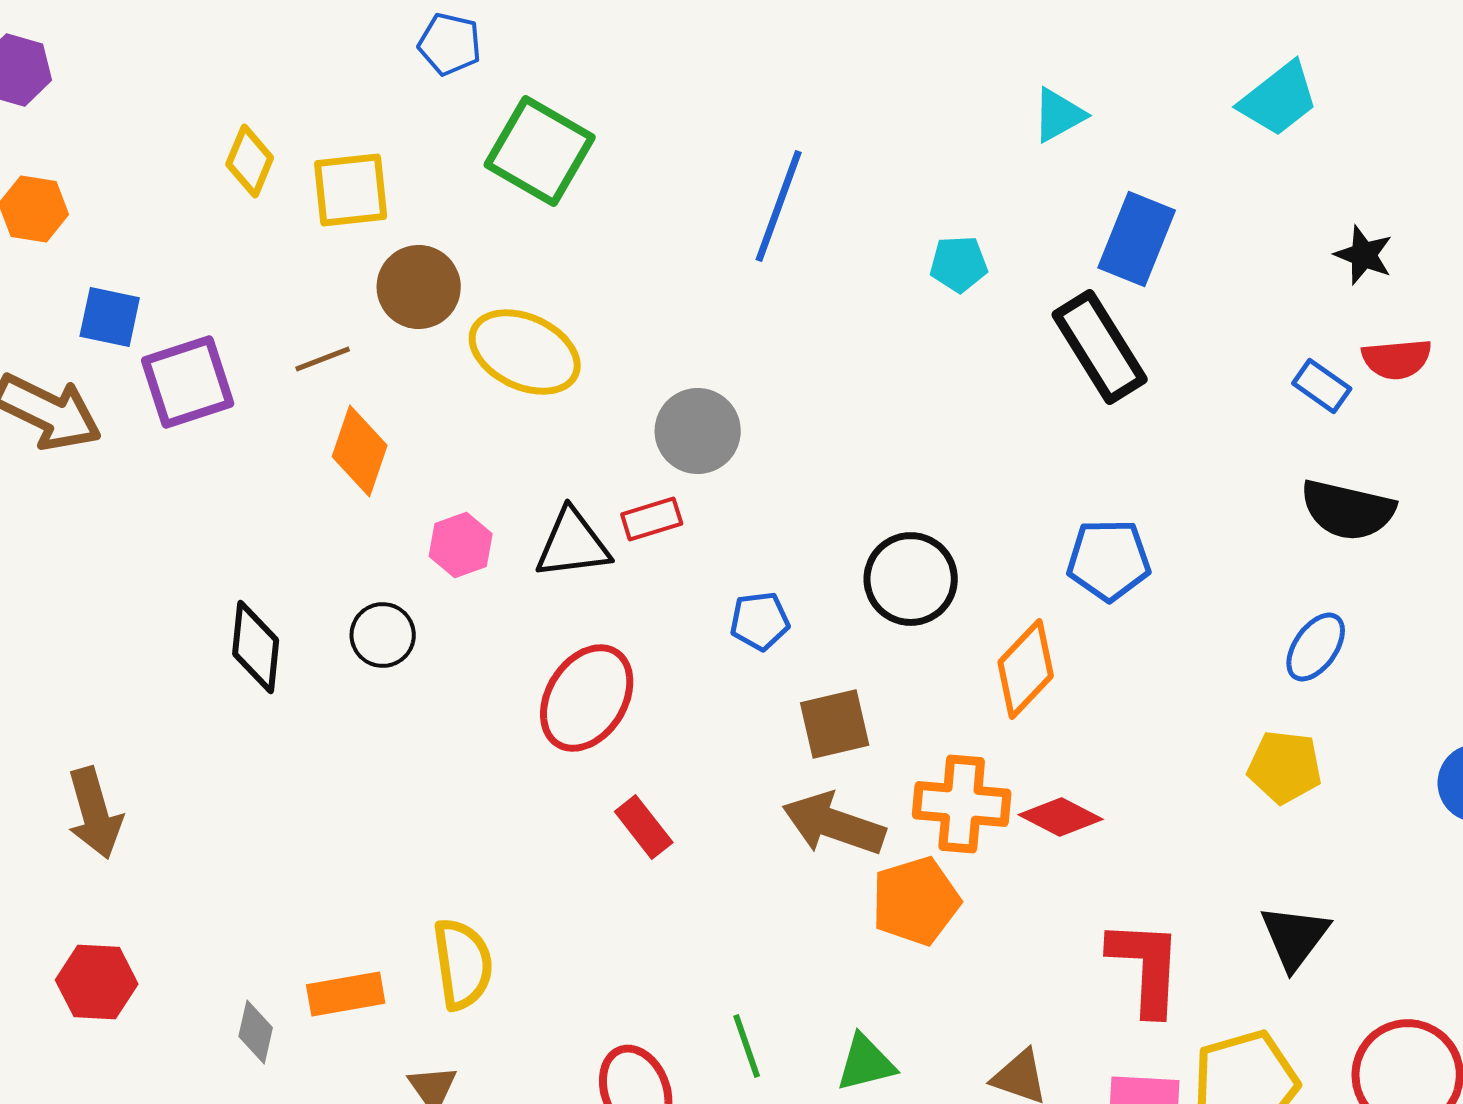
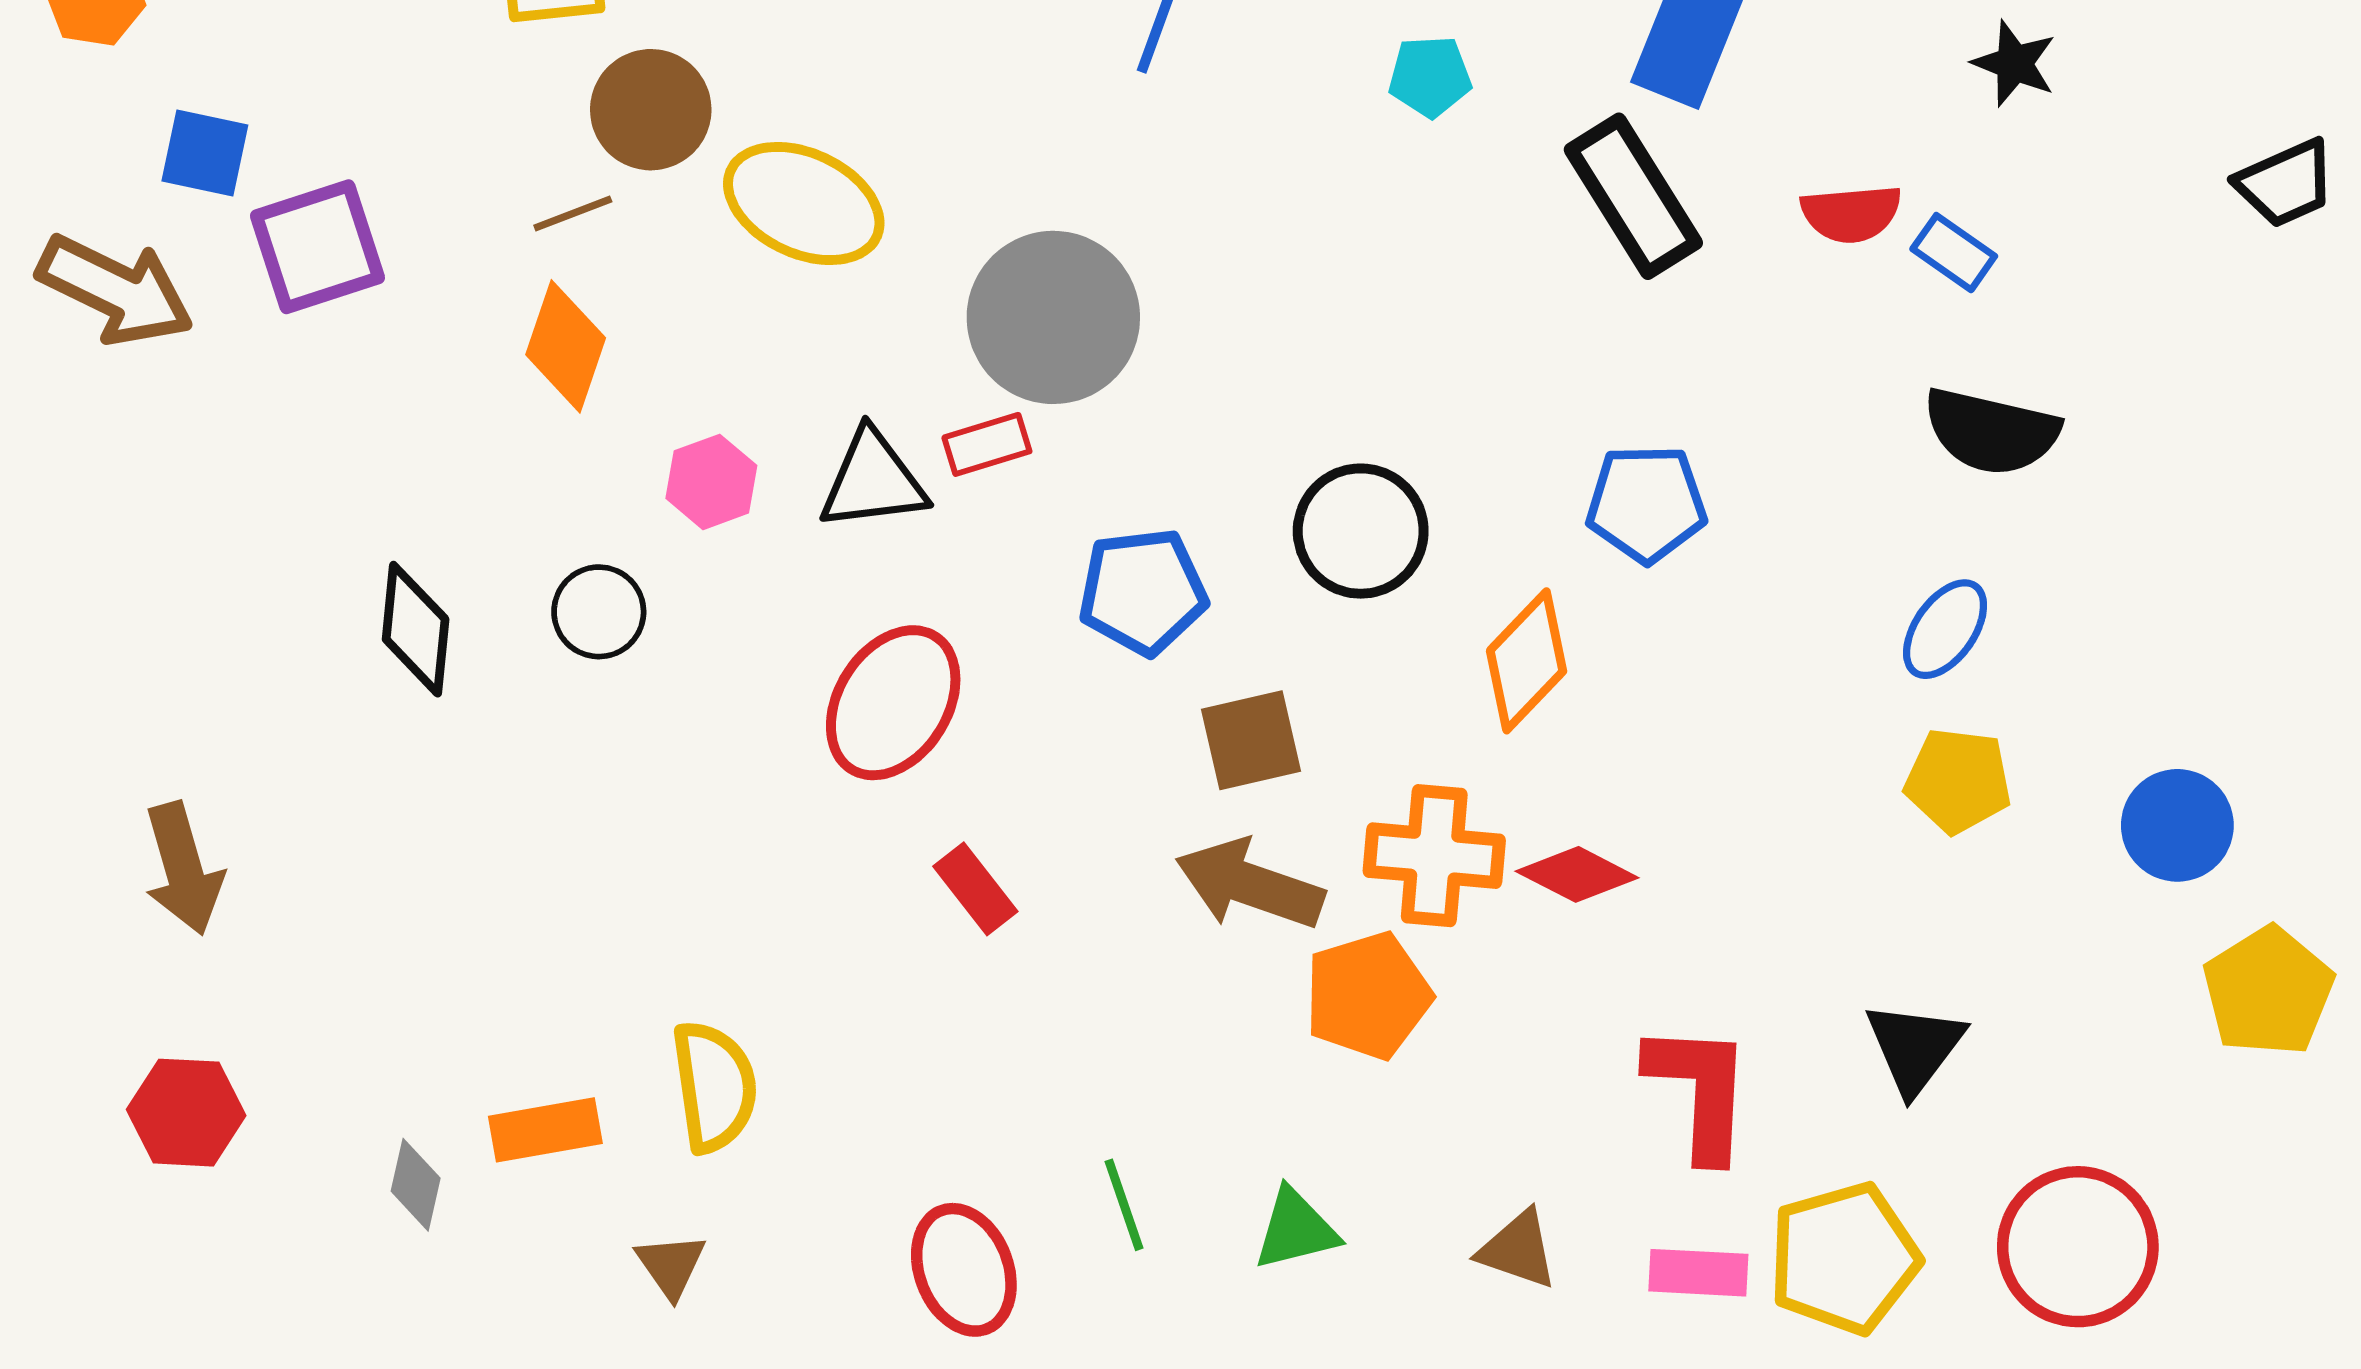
brown line: (323, 359) -> (573, 214), moved
red semicircle: (1397, 359) -> (1851, 214), moved
gray circle: (698, 431) -> (1053, 317), size x1.4
blue pentagon: (760, 621) -> (1143, 592), size x1.5
yellow pentagon: (1285, 767) -> (1958, 781), moved

